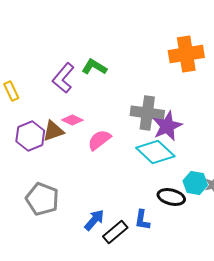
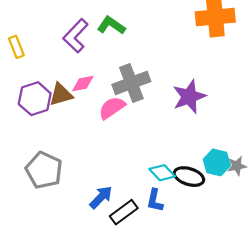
gray cross: (147, 113) -> (131, 83), moved, turned -32
pink diamond: (72, 120) -> (83, 83), turned -40
cyan diamond: (155, 152) -> (162, 173), moved, size x0.6

